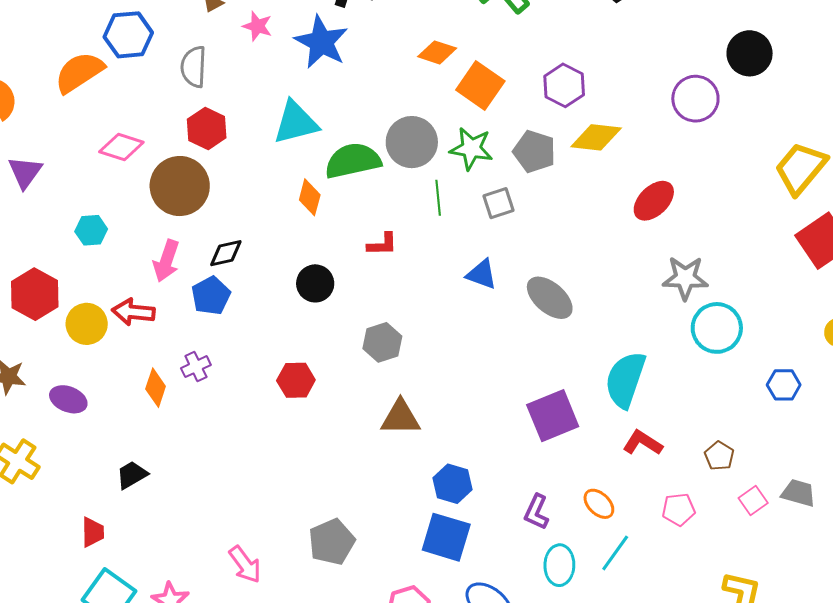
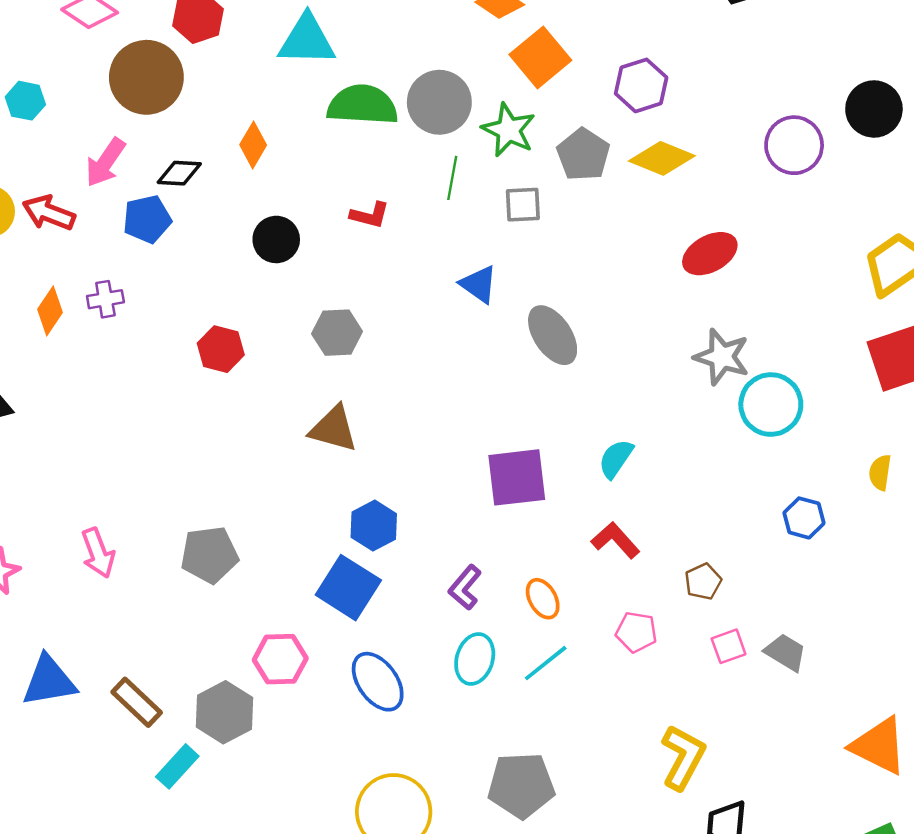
orange diamond: (310, 197) -> (253, 145), moved
cyan circle: (717, 328) -> (771, 405), moved
cyan semicircle: (625, 380) -> (616, 459), size x0.6

